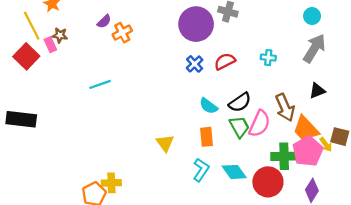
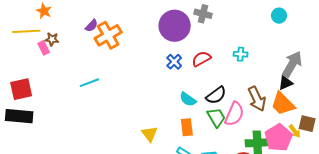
yellow line: (32, 26) -> (26, 31), turned -64
orange cross: (122, 33) -> (108, 35), size x1.5
gray arrow: (314, 48) -> (292, 64), moved
red square: (26, 56) -> (21, 89), moved, turned 35
orange trapezoid: (306, 129) -> (283, 104), moved

